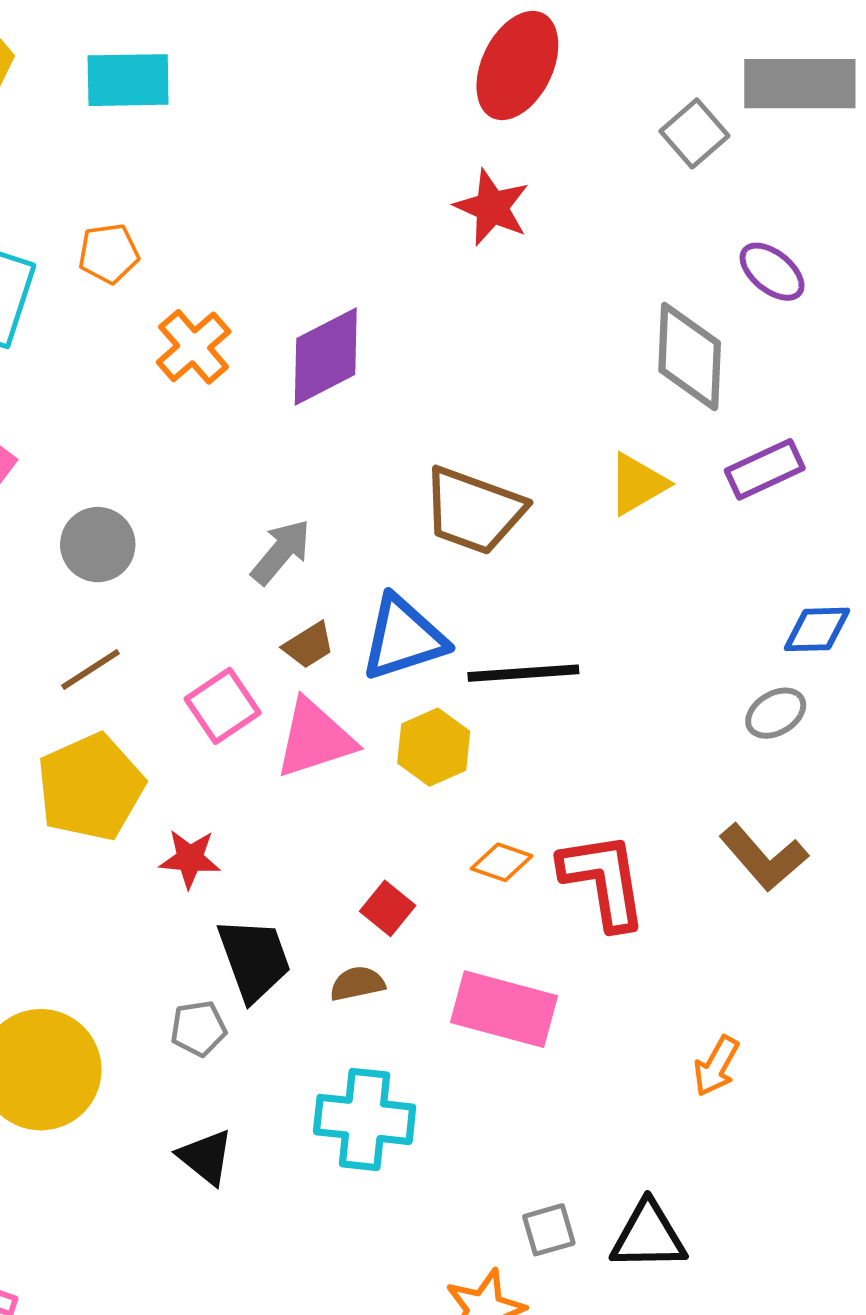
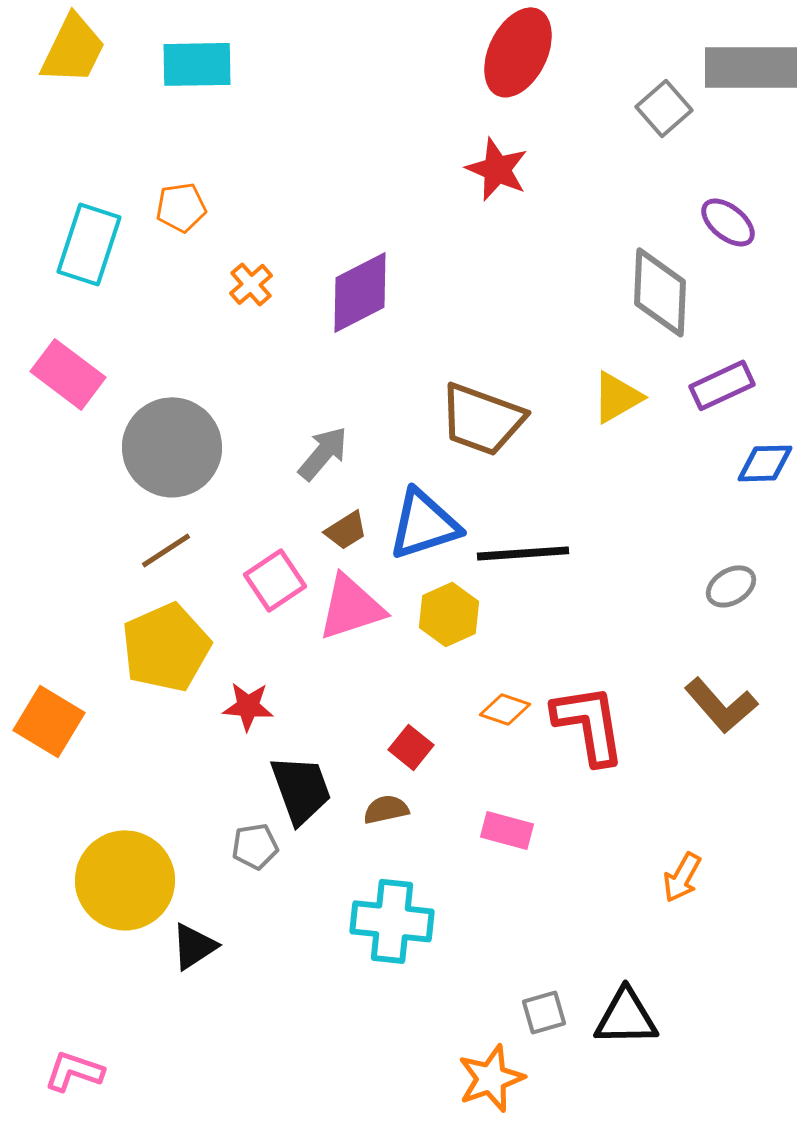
orange cross: (194, 347) -> (251, 284), size x0.7
gray circle: (98, 545) -> (172, 447), size x1.6
blue diamond: (817, 629) -> (765, 463), moved
pink rectangle: (504, 1009) -> (507, 830), size x0.6
black triangle: (206, 1157) -> (194, 946), moved, turned 48

